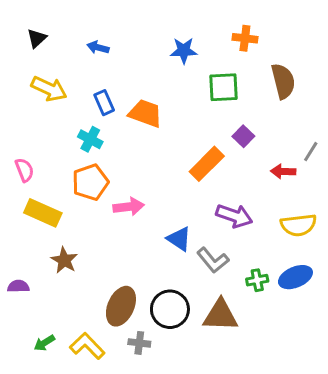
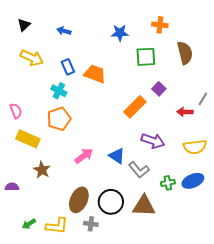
pink arrow: (129, 207) -> (84, 156), moved, turned -30
yellow L-shape: (87, 346) -> (57, 226), turned 140

